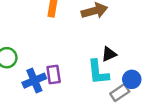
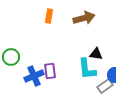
black triangle: (109, 54) -> (96, 54), turned 32

